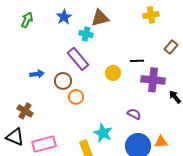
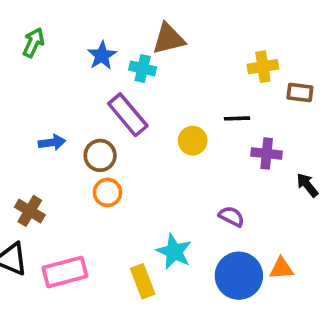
yellow cross: (151, 15) -> (263, 67), moved
blue star: (64, 17) -> (102, 56), moved
brown rectangle: (171, 47) -> (300, 93), turned 56
purple cross: (153, 80) -> (267, 154), size x0.7
orange circle: (76, 97) -> (107, 192), moved

